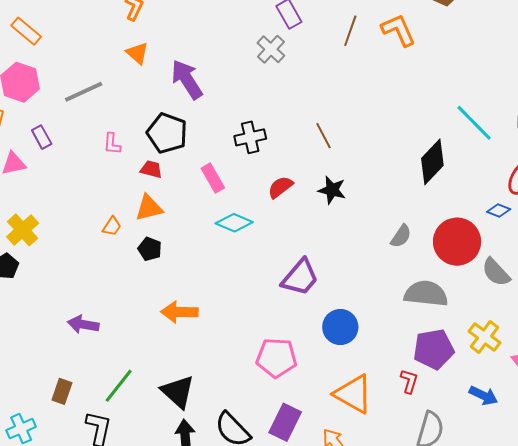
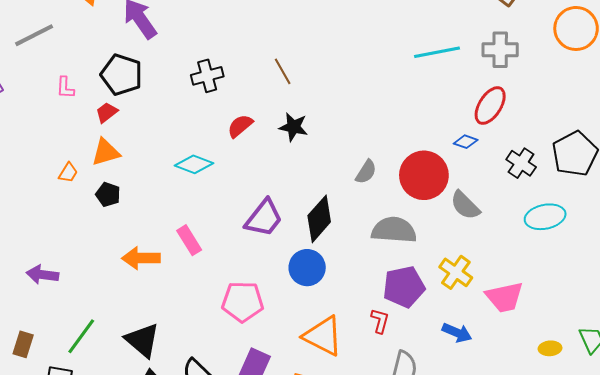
cyan line: (474, 123) -> (437, 52), turned -54
black diamond: (432, 162) -> (319, 219), moved
red trapezoid: (151, 169) -> (107, 112), turned -50
pink rectangle: (213, 178) -> (189, 240), moved

